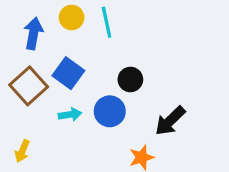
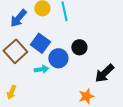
blue arrow: (33, 33) -> (18, 18), turned -150
blue circle: (110, 111) -> (58, 58), moved

